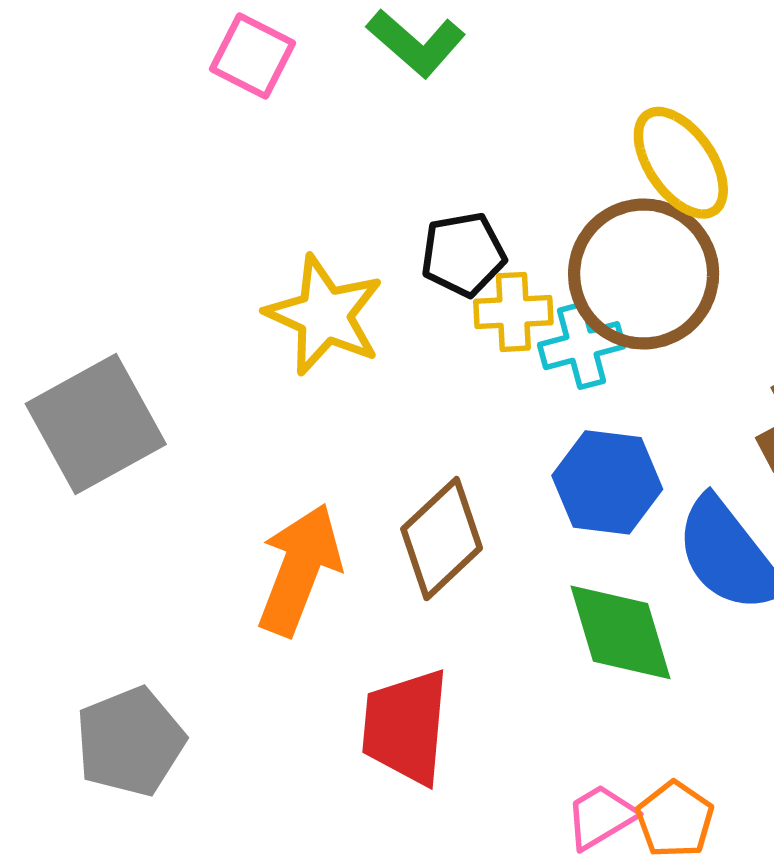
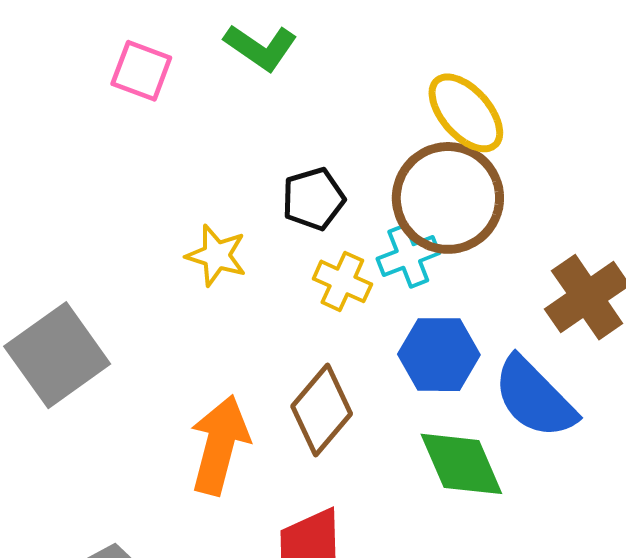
yellow cross: (513, 312) -> (342, 281), moved, turned 34
yellow star: (324, 315) -> (216, 255), size x0.7

